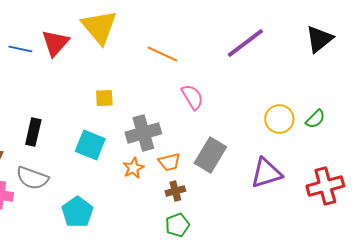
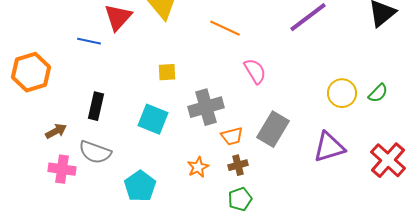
blue line: (20, 49) -> (89, 41), moved
orange star: (133, 168) -> (198, 167), moved
red cross: (325, 186) -> (388, 160), turned -33

